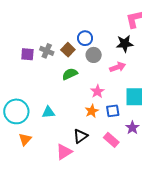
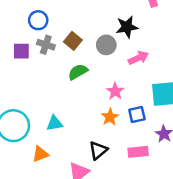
blue circle: (85, 38) -> (38, 20), moved
black star: (125, 44) -> (127, 27), moved
orange triangle: (25, 139) -> (40, 154), moved, turned 32
pink rectangle: (111, 140) -> (138, 152), turned -42

